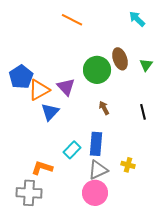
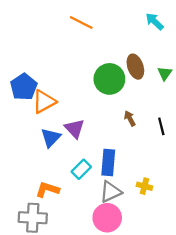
purple triangle: (66, 87) -> (74, 129), moved
brown arrow: (104, 108) -> (130, 118), moved
blue triangle: (50, 112) -> (51, 138), moved

